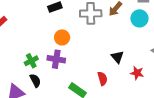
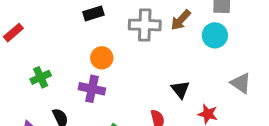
green cross: (31, 61) -> (41, 77), moved

